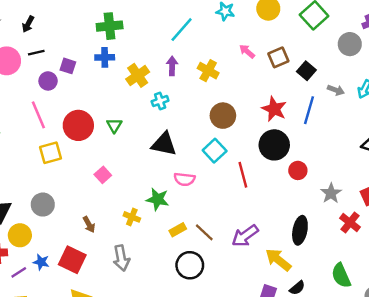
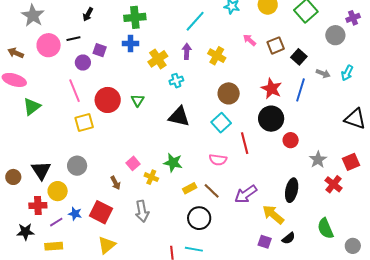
black arrow: (28, 24) -> (88, 14), moved
pink square: (103, 175) -> (133, 163), moved
pink semicircle: (184, 179) -> (218, 160), moved

